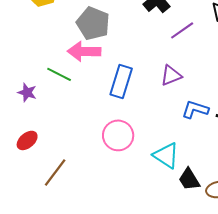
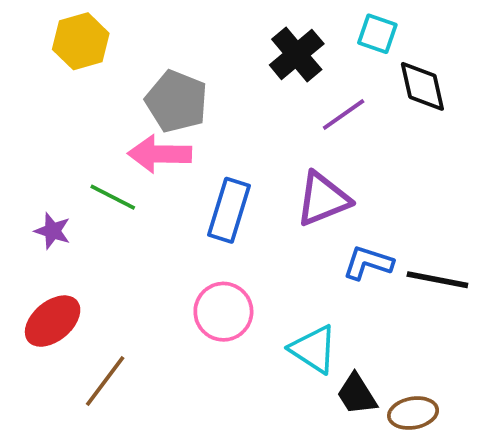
purple triangle: (171, 75) -> (323, 199), size x1.4
red ellipse: (27, 140) -> (53, 321), size x1.4

